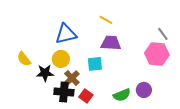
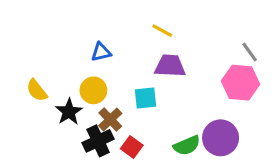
blue triangle: (66, 34) -> (101, 52), size x0.6
black star: (45, 73) -> (69, 112), turned -30
purple circle: (144, 90) -> (221, 138), size x1.5
black cross: (64, 92) -> (98, 141), turned -30

